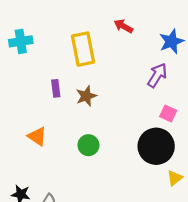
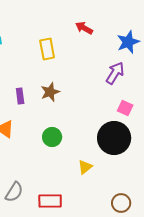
yellow rectangle: (83, 49) -> (47, 49), size x0.7
purple rectangle: (56, 88) -> (20, 96), moved
yellow triangle: (175, 178) -> (85, 167), moved

